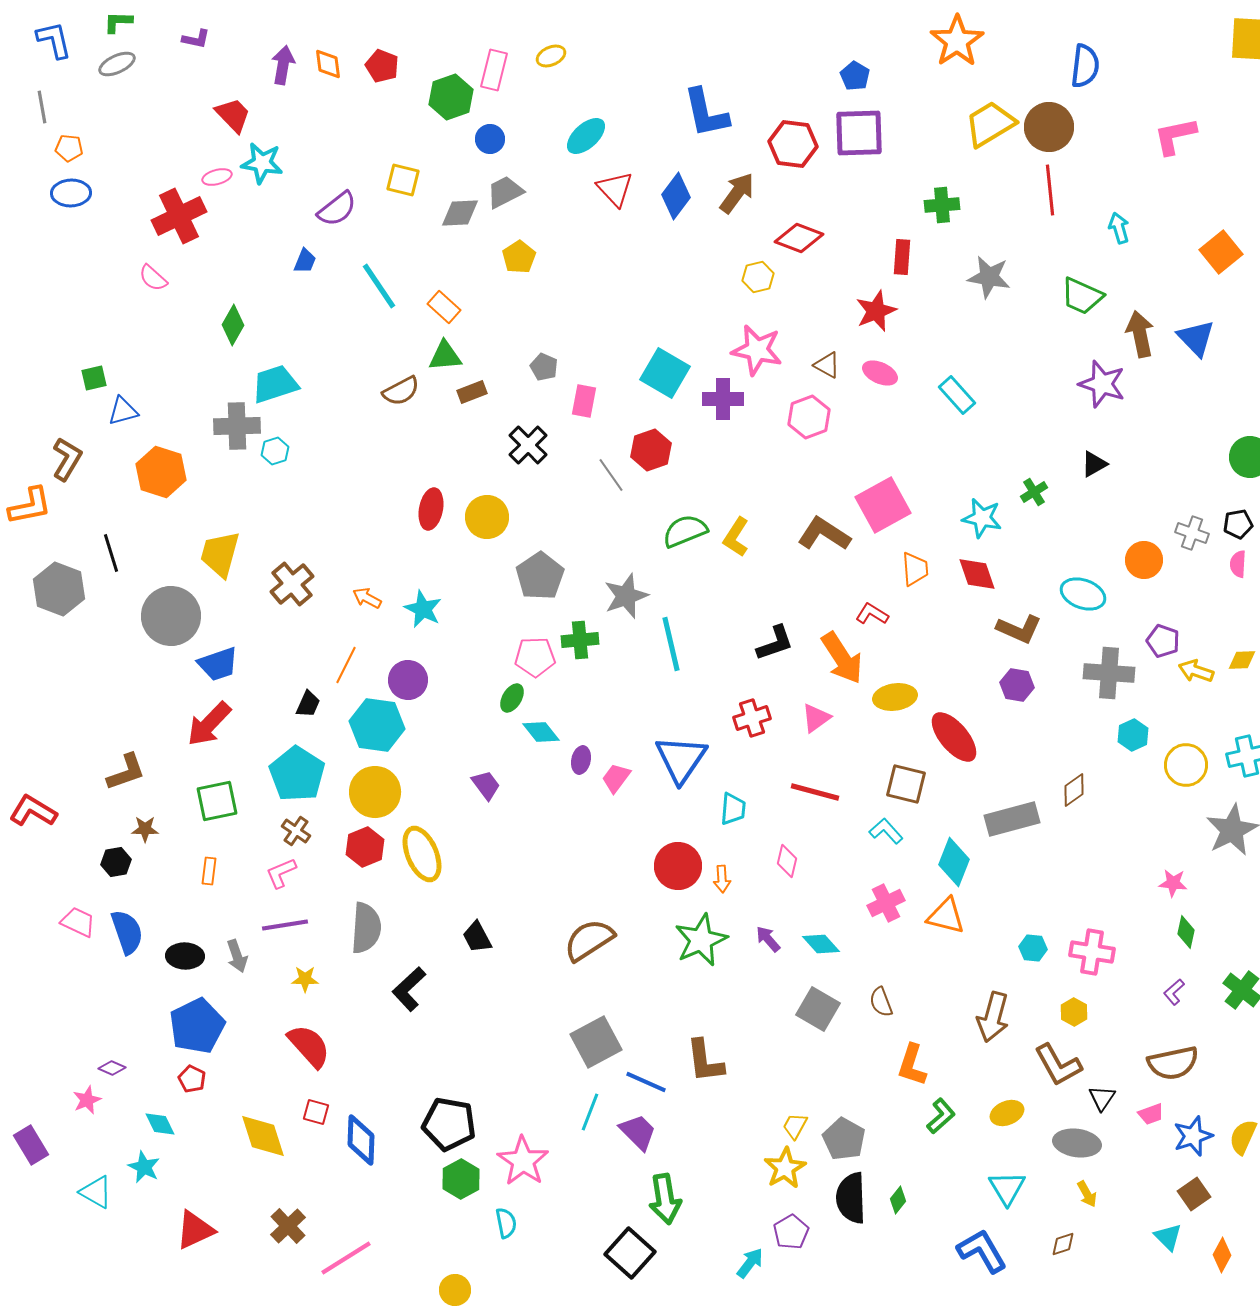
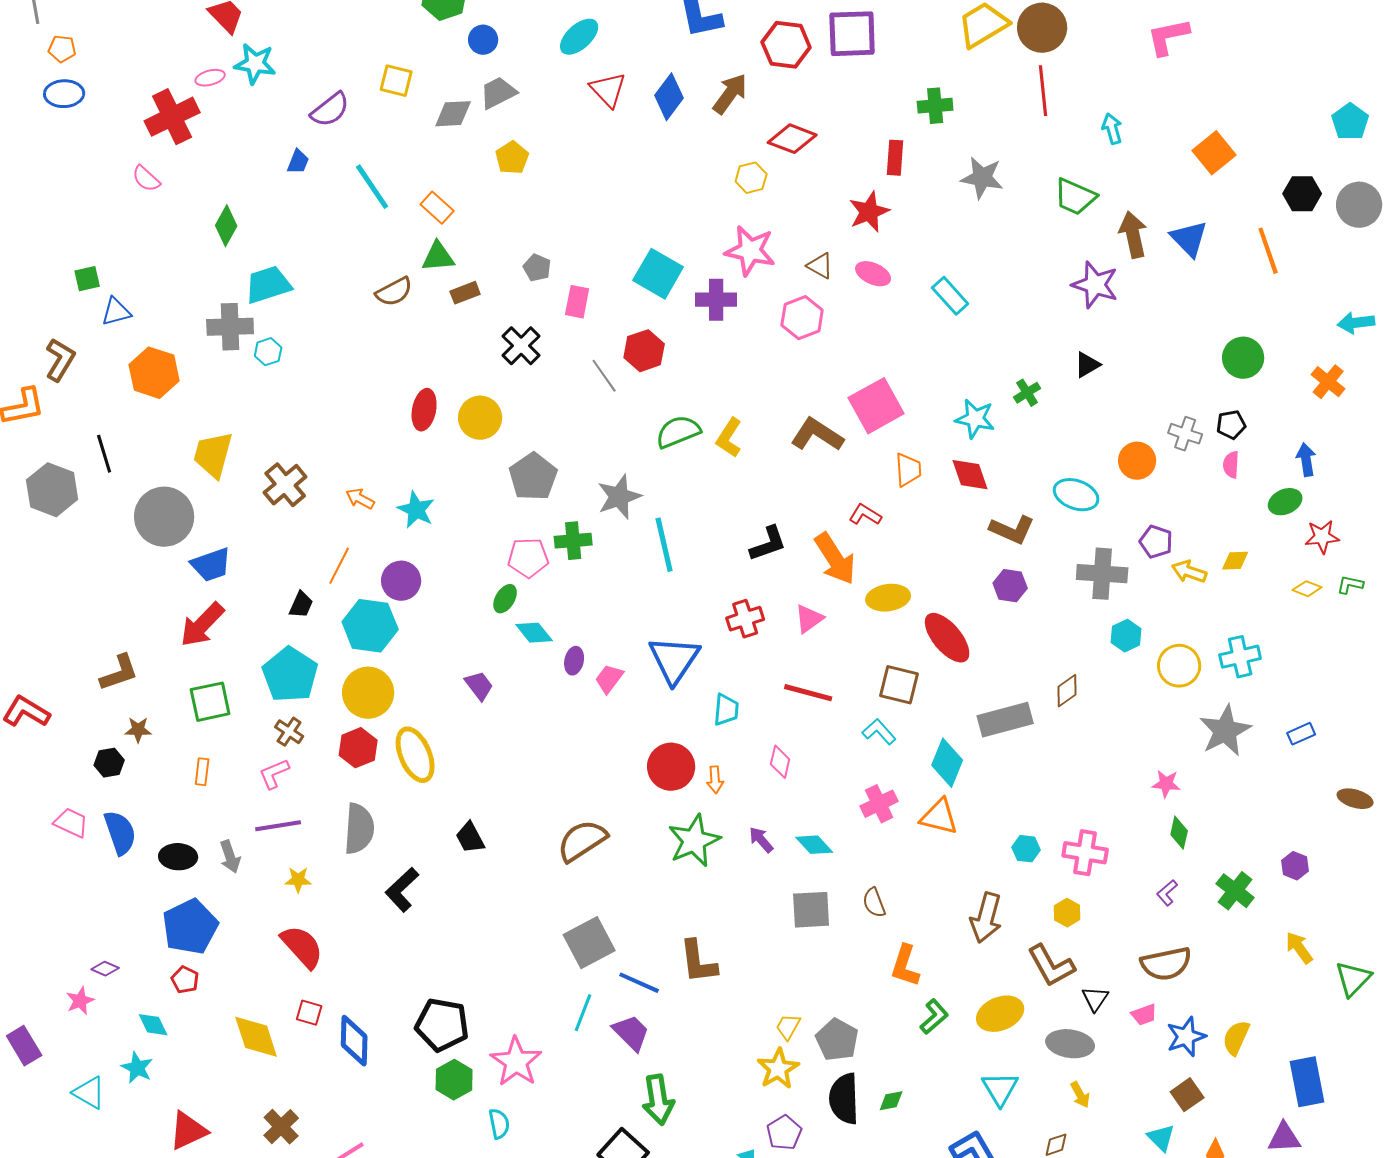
gray square: (818, 1009) -> (811, 910), turned -33
yellow ellipse: (1007, 1113) -> (1000, 1014), size x1.4
green diamond: (898, 1200) -> (891, 1101), turned 40

